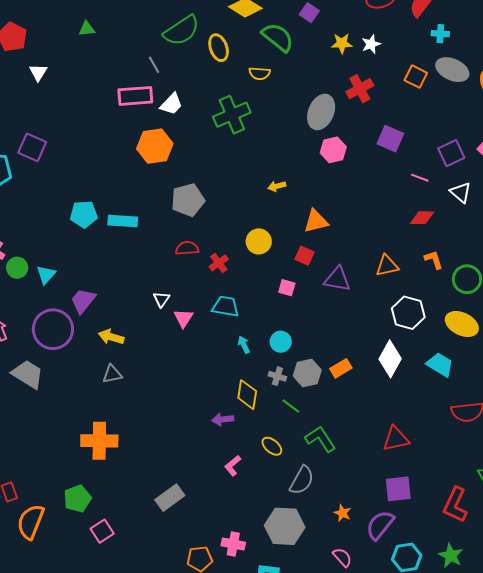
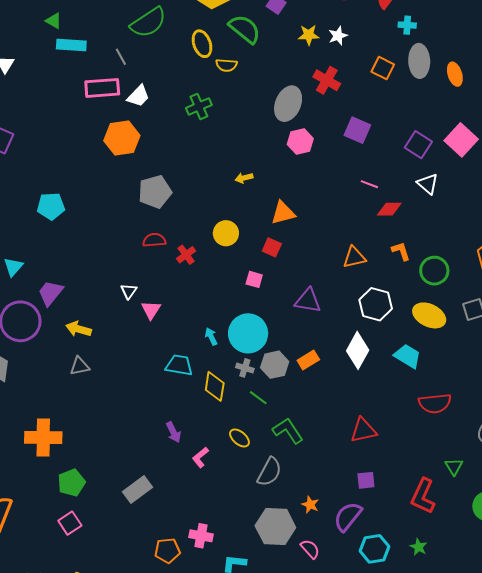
green triangle: (87, 29) -> (54, 21), turned 36
yellow ellipse: (219, 48) -> (202, 44), moved
gray ellipse: (452, 70) -> (419, 61), turned 64
red cross: (360, 89) -> (327, 80), turned -32
green cross: (232, 115) -> (199, 106), size x0.7
purple square: (451, 153) -> (418, 145), turned -32
pink line: (420, 178) -> (369, 184), moved
cyan rectangle: (123, 221) -> (71, 45), moved
purple triangle: (337, 279) -> (308, 301), moved
cyan trapezoid: (226, 306) -> (179, 365), moved
cyan circle: (281, 342) -> (248, 333), size x1.8
purple arrow: (223, 419) -> (173, 432), moved, turned -110
orange cross: (99, 441) -> (43, 438), moved
purple square: (398, 489) -> (366, 480), size x0.7
green pentagon: (77, 499) -> (71, 483), moved
gray hexagon: (285, 526) -> (275, 527), moved
green star: (451, 556) -> (419, 547), size x0.7

